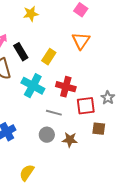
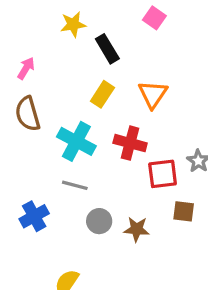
orange triangle: (81, 41) -> (153, 94), moved
black rectangle: (21, 52) -> (107, 49), moved
gray line: (54, 113) -> (75, 185), moved

